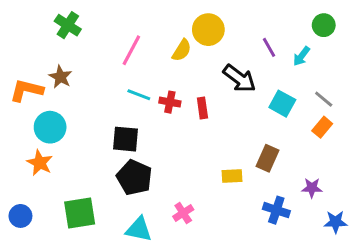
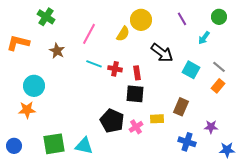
purple line: (269, 47) -> (182, 19), moved
brown star: (60, 77) -> (57, 51), moved
orange L-shape: (26, 90) -> (18, 43), moved
black square: (125, 139) -> (135, 94), moved
orange star: (40, 163) -> (27, 110), turned -30
black pentagon: (134, 177) -> (112, 121), moved
pink cross: (183, 213) -> (136, 127), moved
cyan triangle: (139, 229) -> (84, 146), moved

